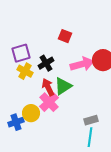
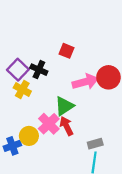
purple square: (21, 53) -> (18, 70), turned -30
black cross: (46, 63) -> (39, 70), moved, turned -35
red arrow: (48, 87) -> (66, 126), moved

